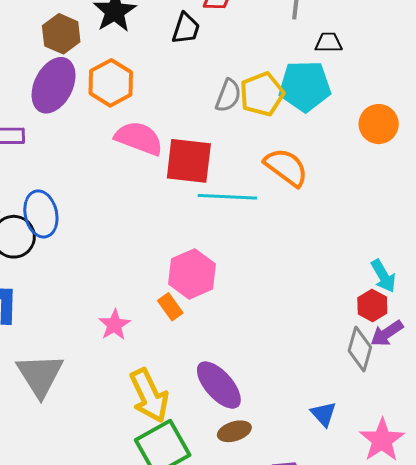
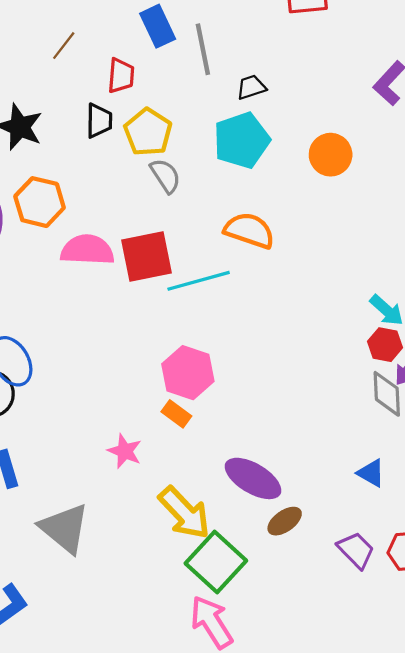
yellow pentagon: (262, 94) -> (148, 132), moved
gray semicircle: (228, 96) -> (165, 176), turned -36

